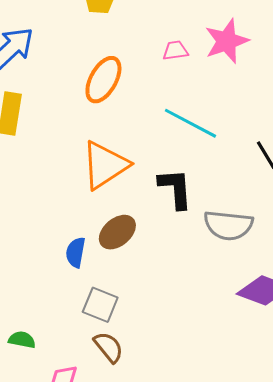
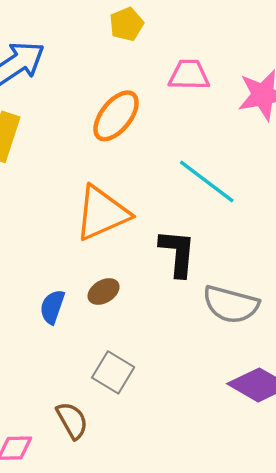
pink trapezoid: (175, 51) -> (189, 75), moved, size x1.4
brown ellipse: (117, 232) -> (104, 291), size x0.7
gray square: (100, 305) -> (113, 372), moved

